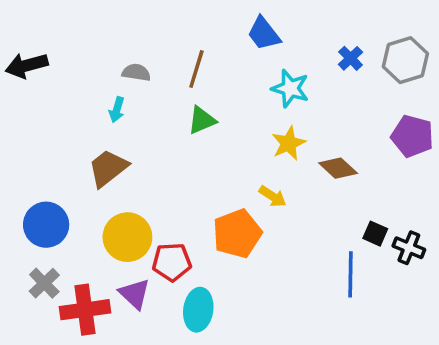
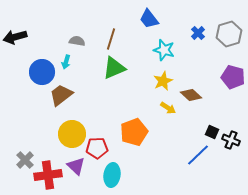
green triangle: (202, 120) -> (114, 68), size x1.4
yellow arrow: (273, 196) -> (168, 108), moved
blue circle: (46, 225) -> (42, 72), moved
blue line: (350, 274) -> (198, 155), turned 45

